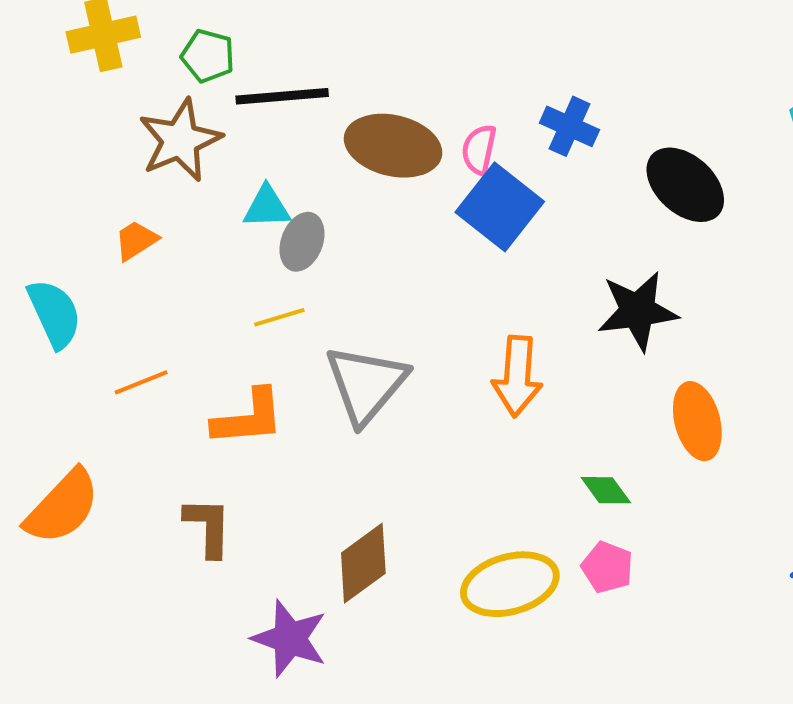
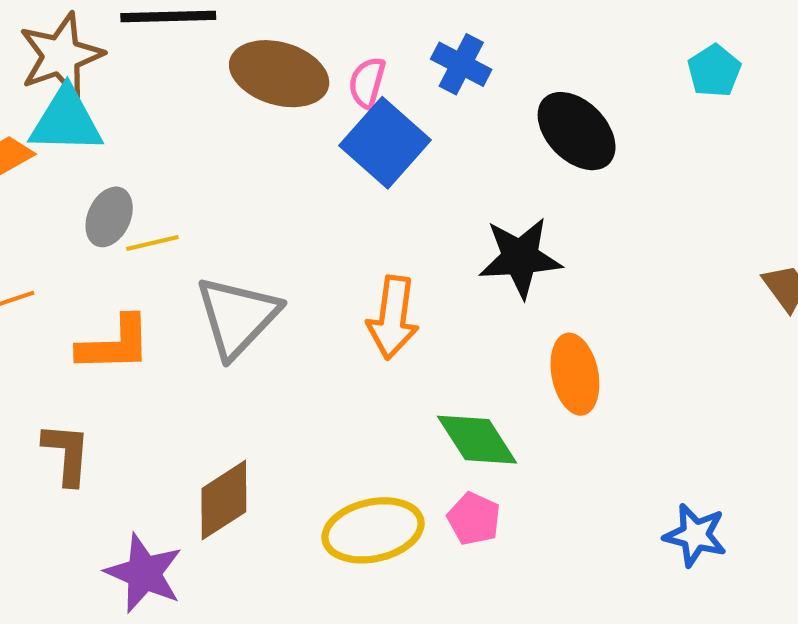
cyan triangle: (267, 207) -> (66, 121), moved, size x1.5
gray ellipse: (302, 242) -> (109, 217), moved
green diamond: (606, 490) -> (477, 440), size x1.6

